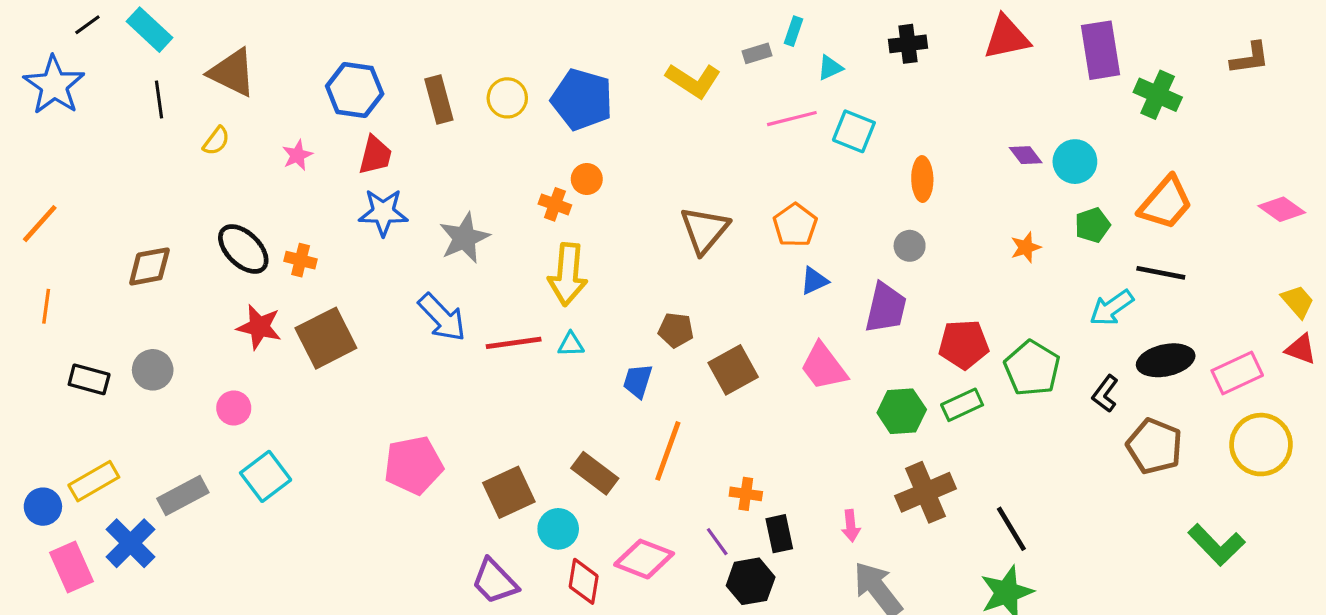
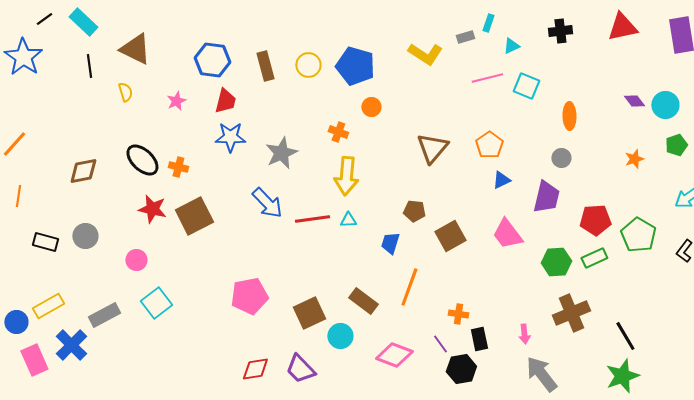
yellow semicircle: (216, 141) -> (125, 92), turned -54
orange circle: (587, 179) -> (371, 107), moved
red diamond: (584, 581) -> (255, 369), moved, turned 72

